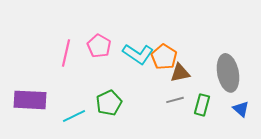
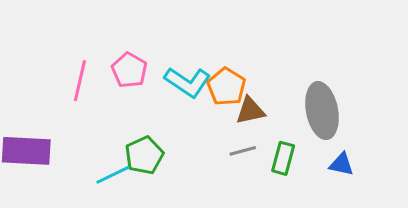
blue triangle: (241, 109) -> (341, 164), turned -30
cyan line: (74, 116) -> (113, 175), moved

